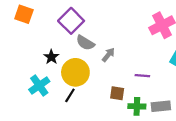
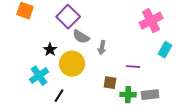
gray arrow: (108, 55) -> (102, 48), turned 152
black line: (70, 95) -> (59, 96), moved

